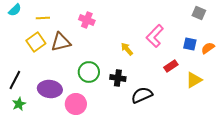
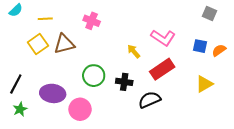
pink L-shape: (155, 36) -> (163, 38), turned -100
red rectangle: (171, 66) -> (162, 69), moved, size x1.6

